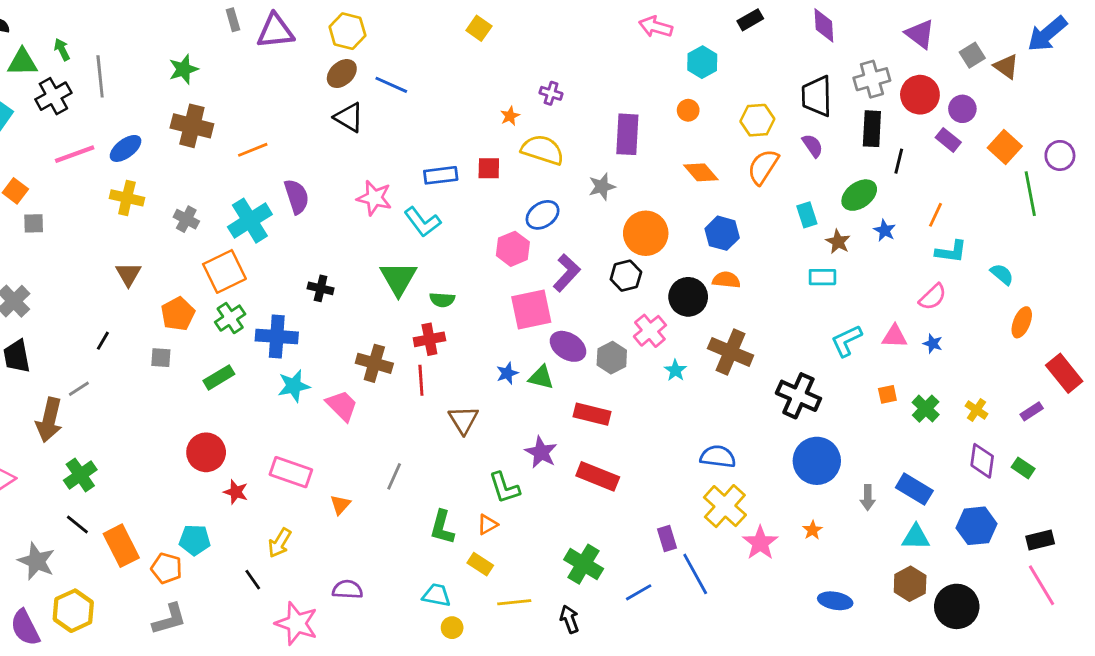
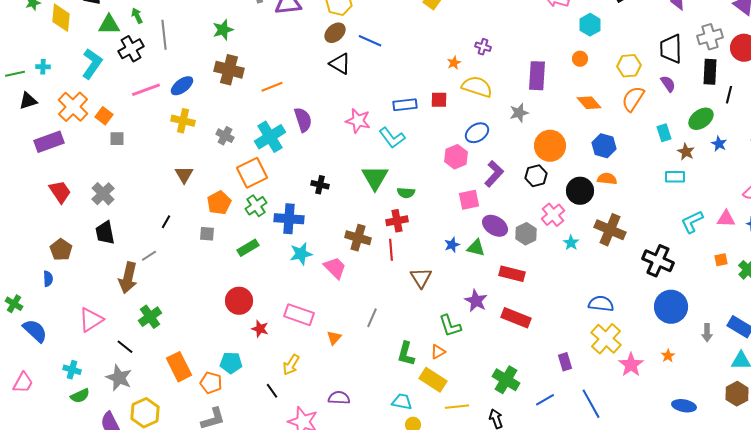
pink square: (531, 310) -> (469, 200), size x0.7
black line: (77, 524) -> (125, 347), moved
yellow rectangle: (480, 564) -> (433, 380), size x1.5
blue line: (695, 574) -> (591, 404), moved

